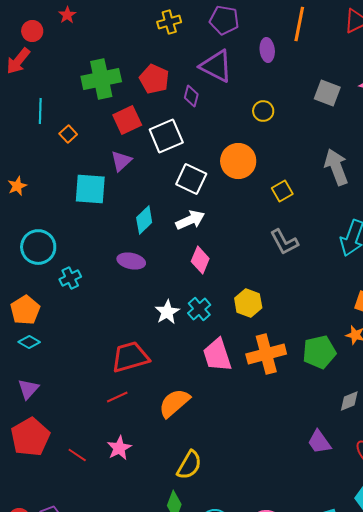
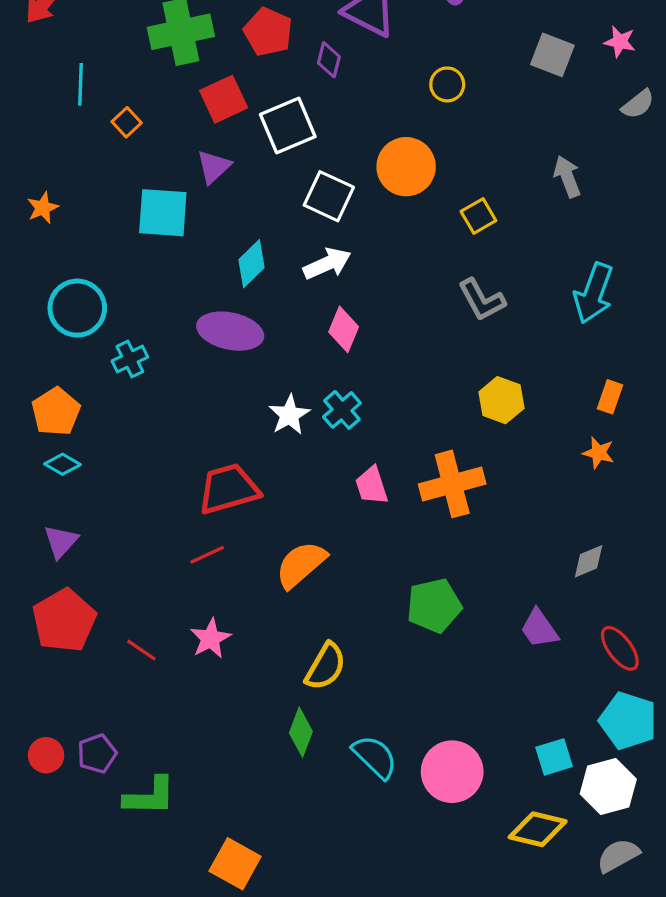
gray arrow: (336, 167) -> (567, 177), size x0.7
purple ellipse: (131, 261) -> (230, 331), size x1.4
yellow hexagon: (248, 303) -> (501, 400), moved
green pentagon: (319, 352) -> (434, 606), moved
pink trapezoid: (217, 355) -> (372, 486), size x0.7

